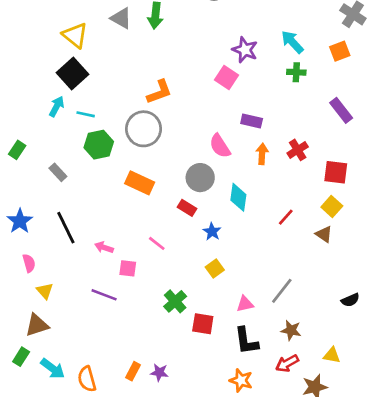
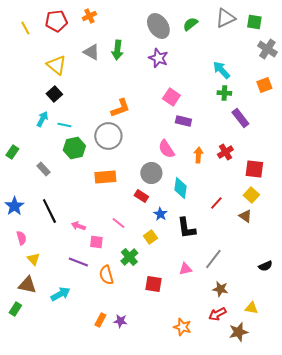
purple star: (245, 50) -> (158, 58), moved
orange square: (340, 51) -> (264, 85), moved
black square: (72, 74) -> (54, 94), size x0.7
purple rectangle: (341, 110) -> (240, 118), moved
purple rectangle: (252, 121) -> (183, 121), moved
orange rectangle: (140, 183) -> (105, 177), turned -30
yellow square: (215, 268) -> (150, 237), moved
green cross: (175, 301) -> (129, 257), moved
brown triangle: (37, 325) -> (27, 285), turned 30
black L-shape: (246, 341) -> (186, 228), moved
cyan arrow: (53, 369) -> (60, 294), moved, turned -66
orange semicircle: (87, 379) -> (106, 275), moved

